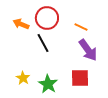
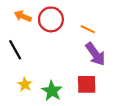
orange arrow: (21, 24) -> (23, 16), moved
black line: (43, 43) -> (15, 50), moved

